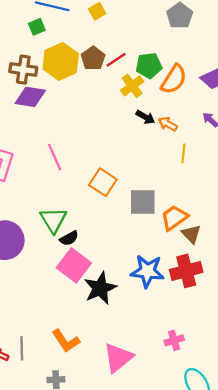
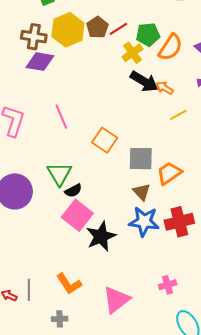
black arrow: (145, 117) -> (144, 81), size x1.6
yellow line: (183, 153) -> (178, 115), turned 54
brown triangle: (191, 234) -> (142, 192), moved

